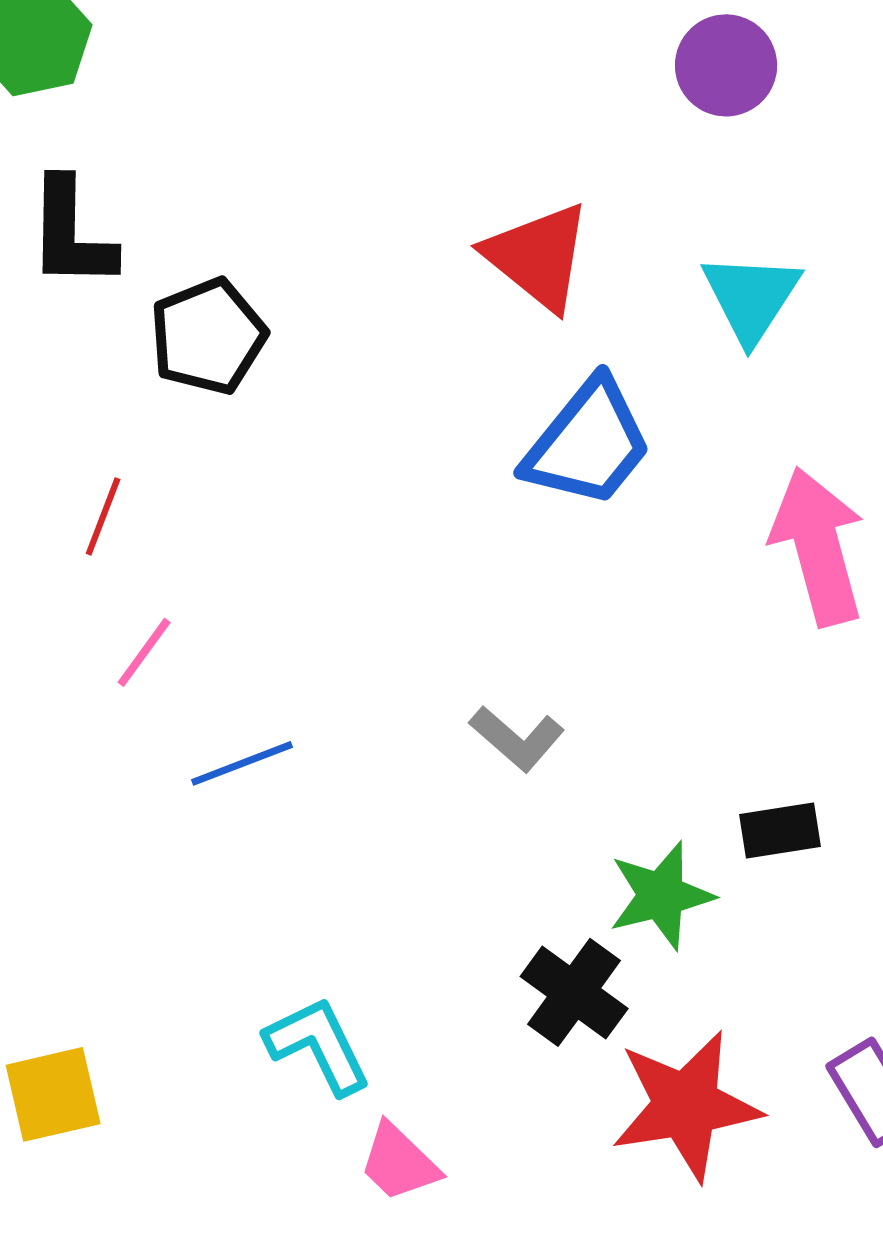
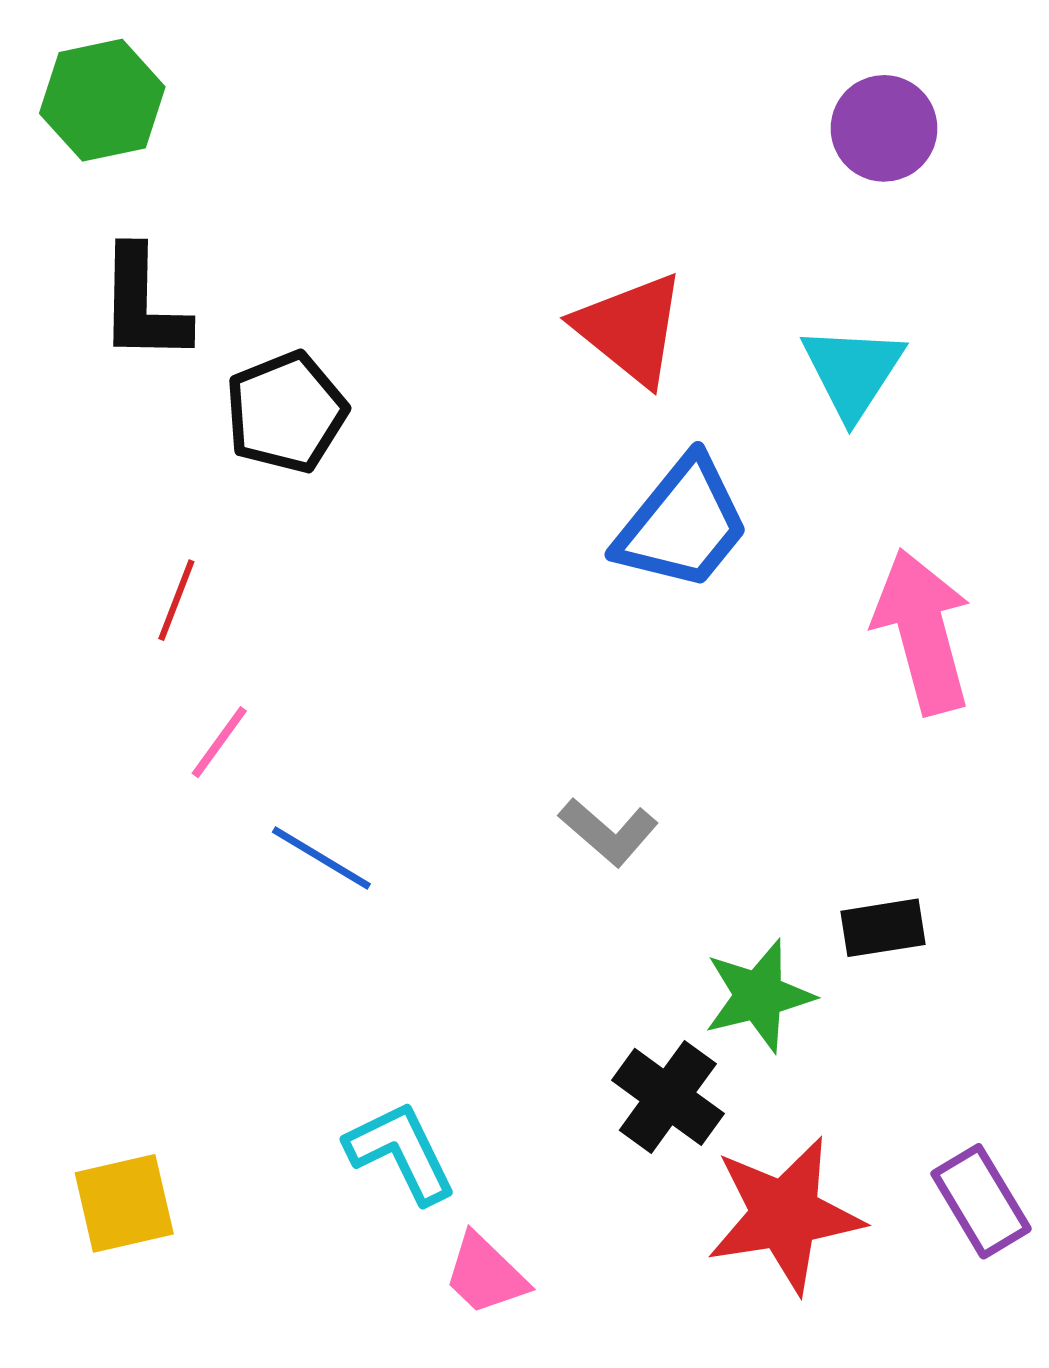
purple circle: (726, 65) -> (884, 128), moved
blue line: (242, 763) -> (321, 858), turned 52

